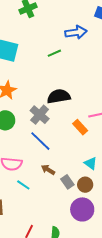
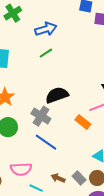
blue arrow: (76, 32) -> (46, 29), moved
brown arrow: (48, 170) -> (58, 178), moved

